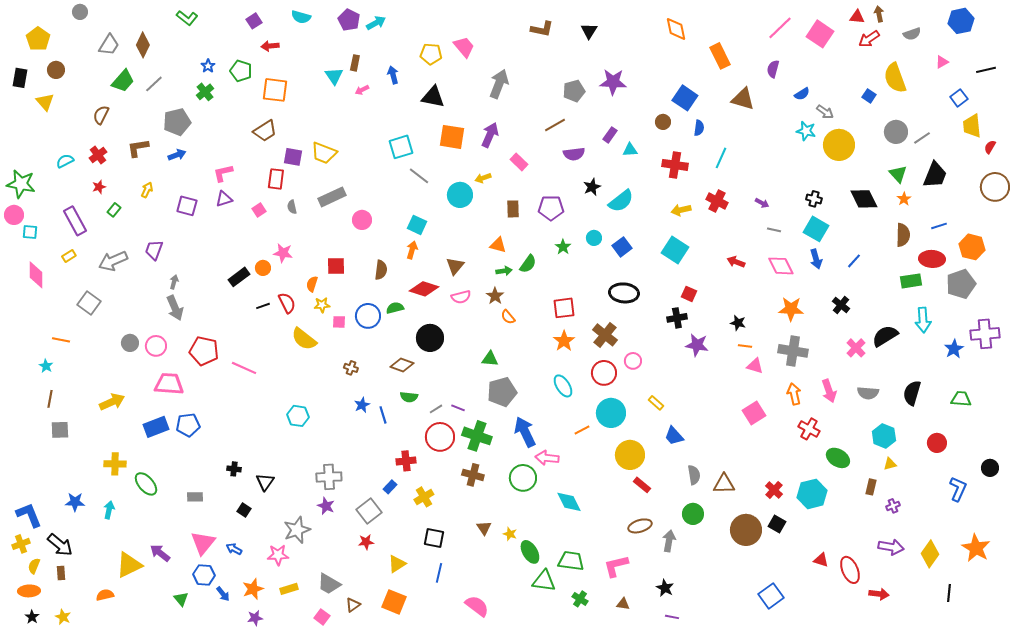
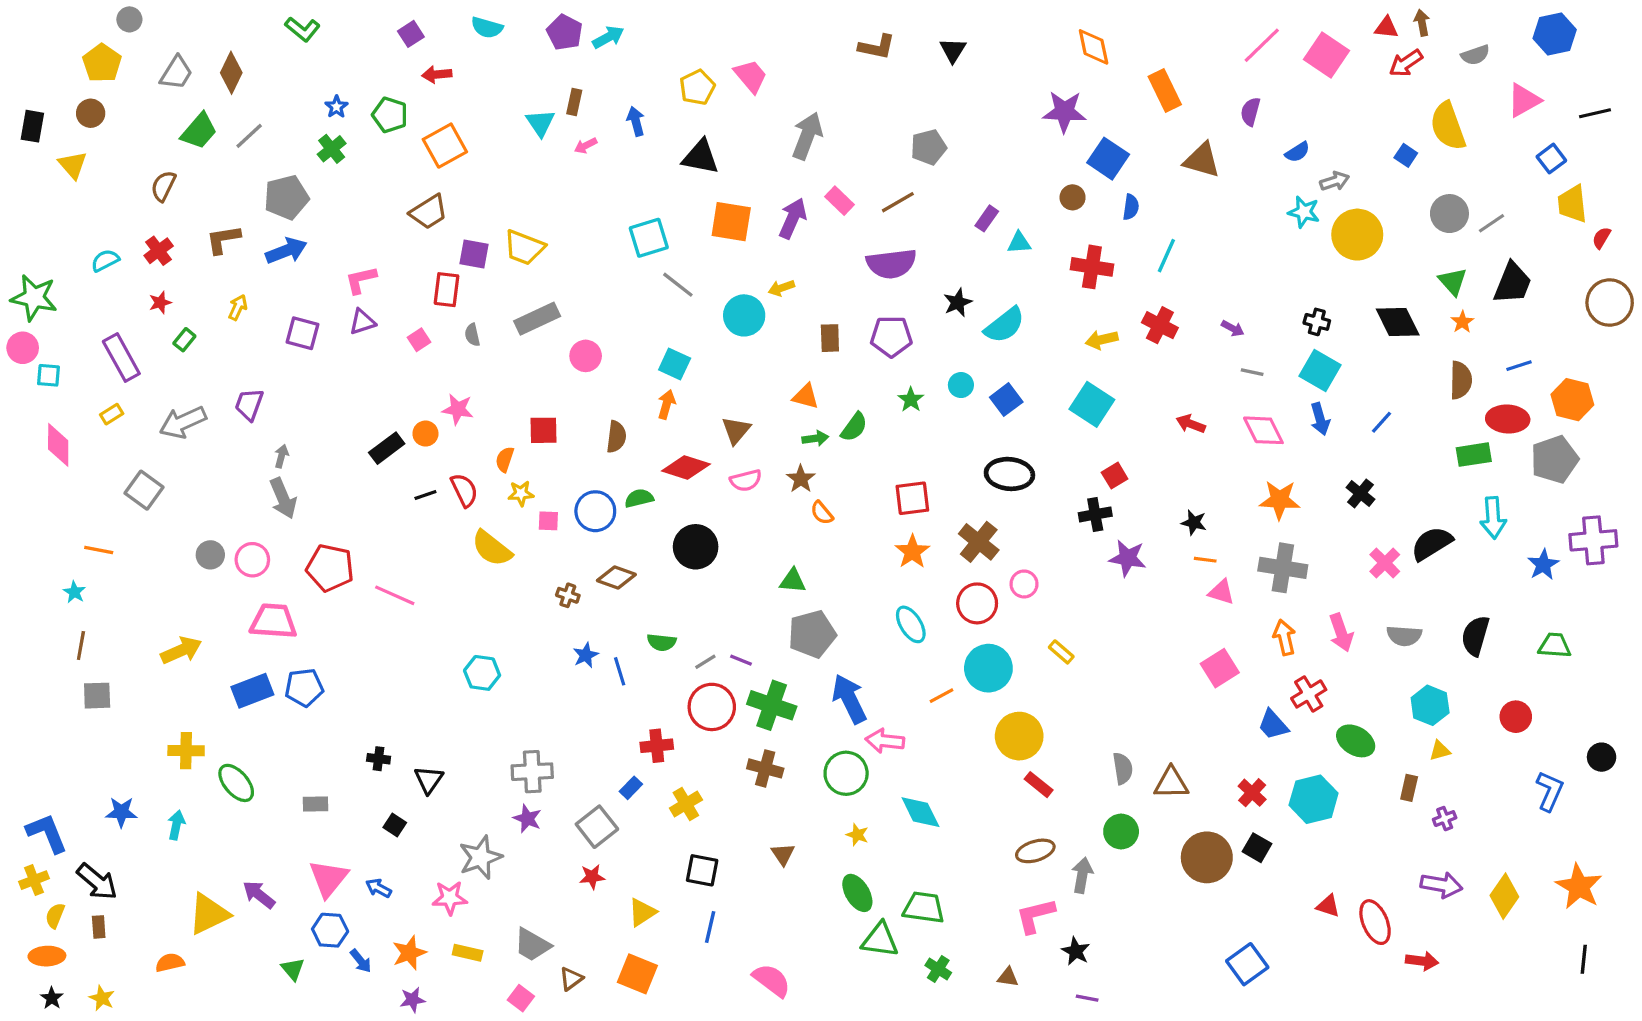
yellow pentagon: (38, 39) -> (102, 63), moved
yellow pentagon: (431, 54) -> (697, 87), turned -30
pink triangle: (942, 62) -> (1524, 100), size x1.6
purple star: (613, 82) -> (1064, 112), moved
orange square: (275, 90) -> (445, 146), turned -36
gray arrow: (825, 112) -> (1335, 181), turned -54
purple semicircle: (574, 154) -> (891, 264), moved, size x1.4
blue arrow: (177, 155) -> (286, 251), size x1.4
pink rectangle: (519, 162) -> (840, 201), moved
red square: (689, 294) -> (1115, 476), turned 35
brown diamond: (402, 365) -> (616, 578), moved
red cross: (809, 429) -> (1309, 694), turned 30
blue trapezoid: (674, 436) -> (1273, 725), moved
yellow star: (510, 534) -> (857, 835), moved
pink L-shape: (616, 566) -> (1035, 916), moved
yellow rectangle: (289, 589) -> (468, 953), turned 30
black line: (949, 593) -> (1584, 959), moved

